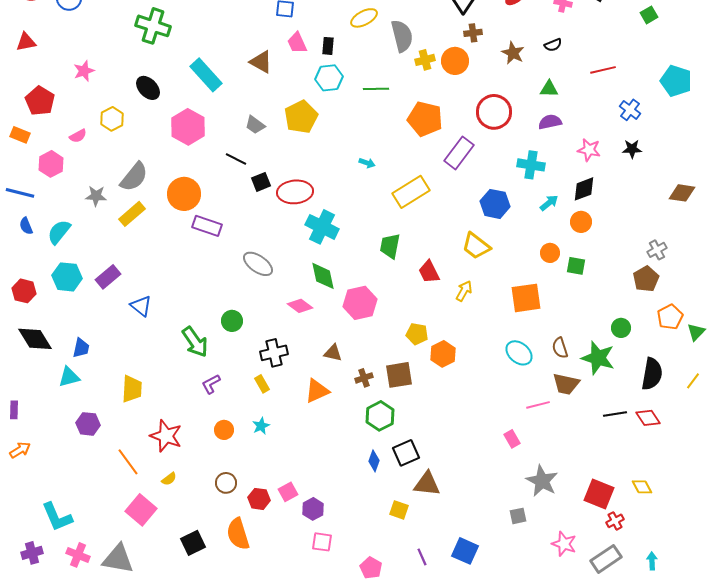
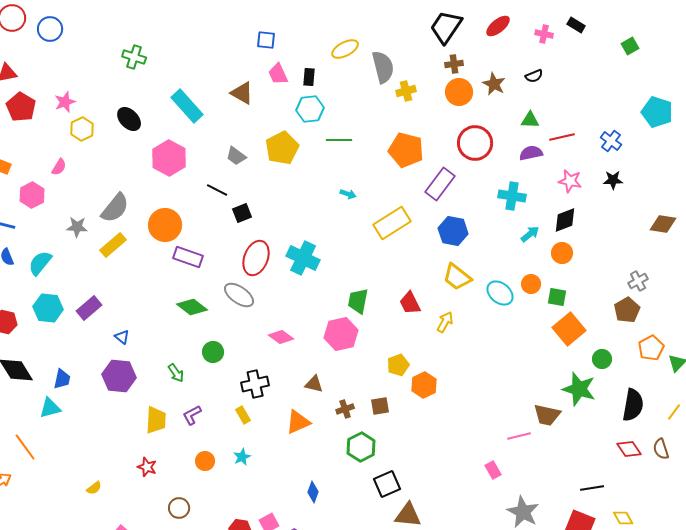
green cross: (153, 26) -> (134, 57), size x0.7
orange circle: (455, 61) -> (459, 92), moved
red line: (603, 70) -> (562, 137), moved
green line: (376, 89) -> (339, 140), moved
red pentagon: (40, 101) -> (21, 107), moved
yellow hexagon: (112, 119) -> (82, 129), moved
pink semicircle: (78, 136) -> (59, 167), turned -30
red ellipse: (295, 192) -> (256, 258), moved, turned -64
blue hexagon: (495, 204) -> (453, 231), moved
green trapezoid: (390, 246) -> (358, 301), moved
green diamond: (323, 276) -> (192, 307), moved, turned -40
orange square: (526, 298) -> (569, 329), moved, turned -32
blue triangle: (141, 306) -> (122, 337), size x0.7
yellow pentagon: (417, 334) -> (398, 365), turned -30
green arrow: (195, 342) -> (176, 373), size x0.6
brown semicircle: (560, 348) -> (661, 449), moved
cyan ellipse: (519, 353) -> (500, 293), moved
brown square: (399, 375) -> (380, 406), size x0.7
yellow trapezoid: (132, 389) -> (156, 420), moved
black line: (615, 414) -> (592, 488), moved
purple hexagon: (88, 424) -> (119, 376), moved, size x1.4
red star: (166, 436) -> (147, 467), size x0.6
blue diamond: (374, 461) -> (313, 492), moved
orange line: (128, 462) -> (25, 447), moved
yellow semicircle: (169, 479) -> (94, 488), moved
brown circle: (226, 483) -> (179, 508), moved

